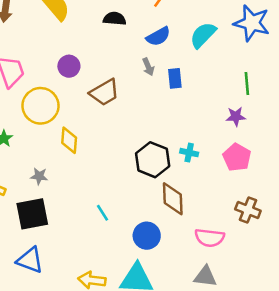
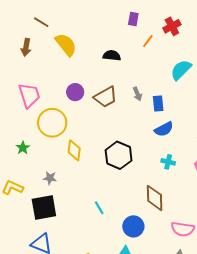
blue semicircle: (158, 36) -> (164, 129), moved
brown trapezoid: (105, 92) -> (106, 97), moved
black hexagon: (153, 160) -> (119, 155), moved

